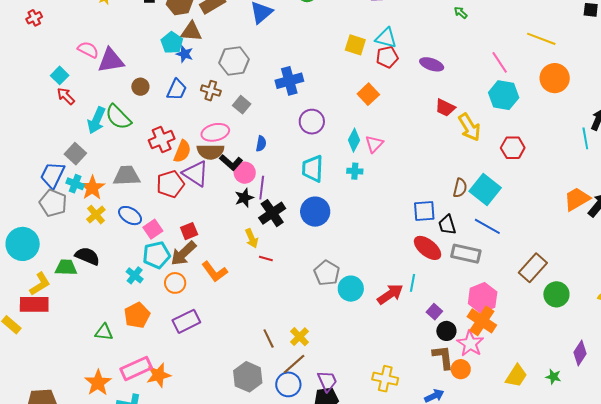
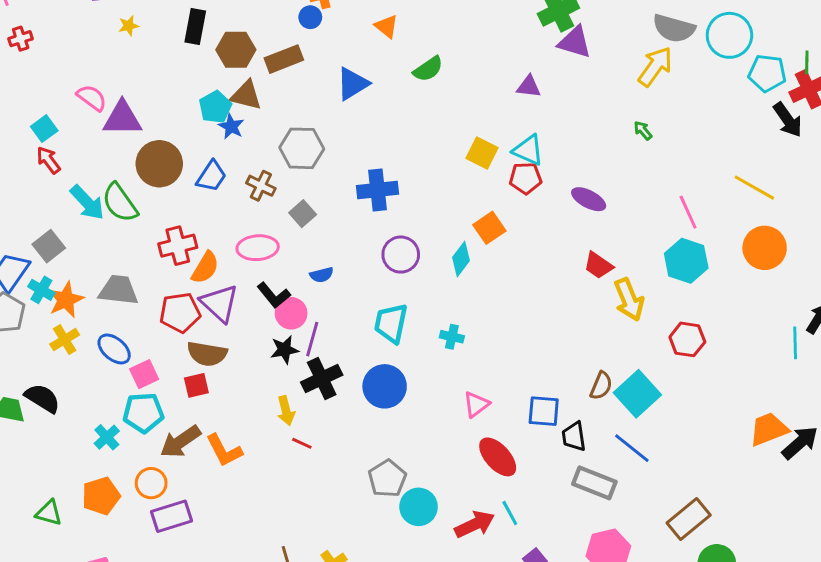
brown circle: (140, 87) -> (159, 164), size x1.8
cyan arrow: (96, 120) -> (87, 202), turned -76
cyan diamond: (354, 140) -> (461, 259), moved
blue semicircle: (261, 144) -> (322, 275), turned 56
pink triangle: (374, 144) -> (476, 404), moved
brown semicircle: (210, 152) -> (207, 354), moved
red ellipse: (427, 248) -> (498, 457), moved
brown arrow: (183, 253) -> (180, 442), moved
orange circle: (175, 283) -> (151, 483), moved
cyan line: (413, 283) -> (510, 513), turned -48

